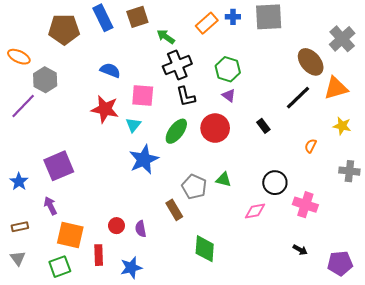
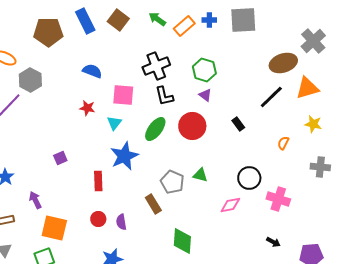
brown square: (137, 17) -> (118, 20), turned -35
green arrow: (166, 37) -> (157, 19), moved
brown ellipse: (311, 62) -> (283, 63), turned -68
red star: (105, 109) -> (87, 108), size x0.6
purple square: (59, 166) -> (60, 158), moved, size x0.5
red rectangle: (99, 255) -> (98, 181), moved

